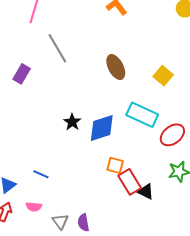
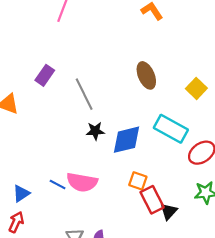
gray line: (57, 48) -> (84, 94), moved
black star: (72, 122) -> (95, 131), turned 30
black triangle: (146, 192) -> (169, 211), turned 42
pink semicircle: (34, 207) -> (82, 182), moved, size x1.8

